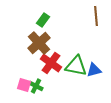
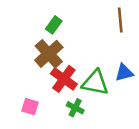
blue triangle: (94, 70) -> (124, 73), moved
green cross: (36, 86) -> (75, 108), moved

